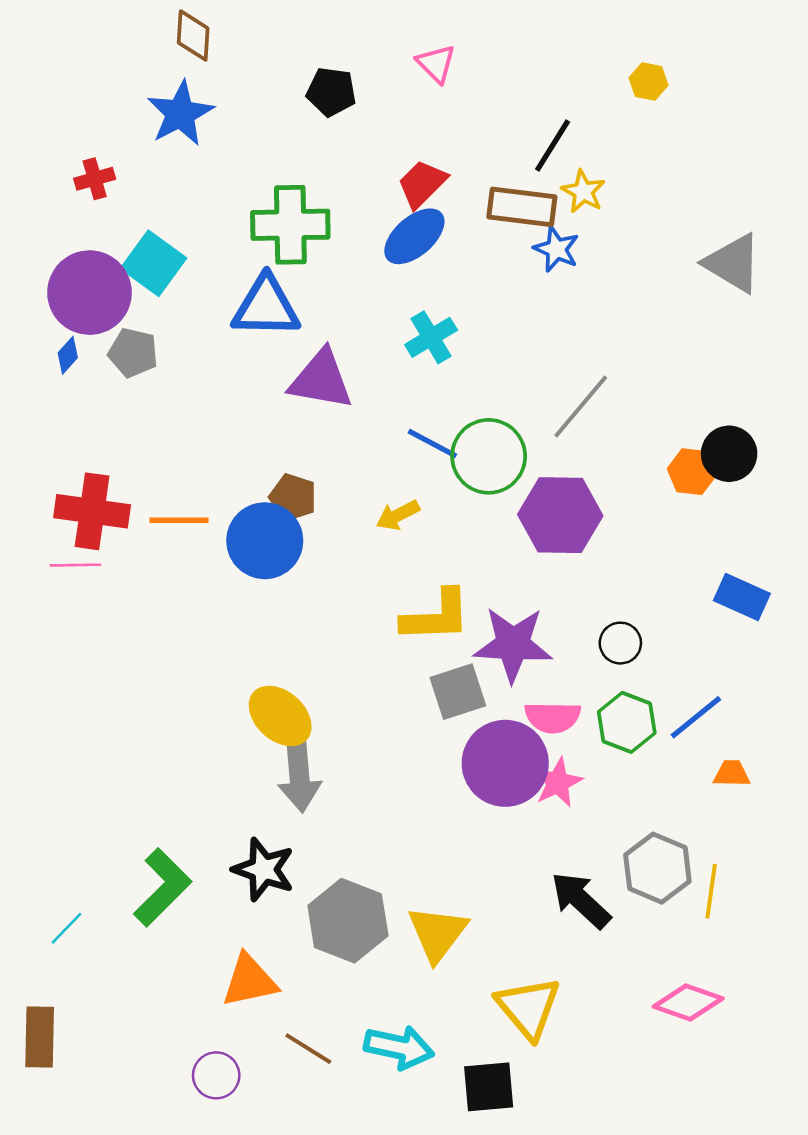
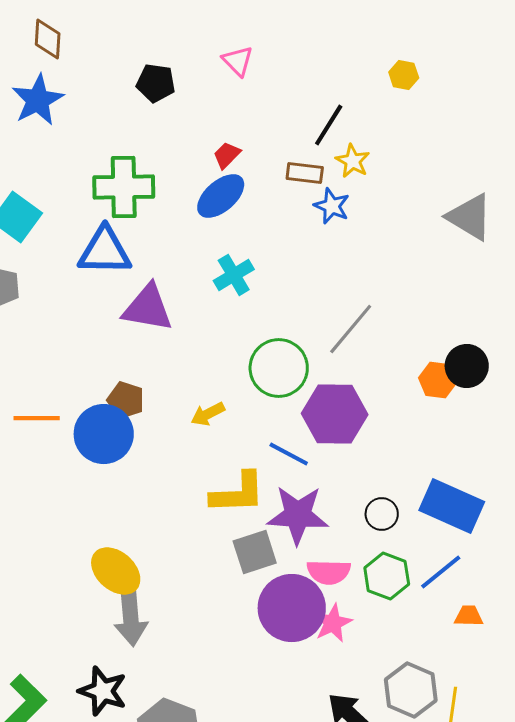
red trapezoid: (422, 184) -> (227, 155), size x0.7
brown rectangle: (522, 207) -> (305, 173), size x0.7
blue line: (432, 444) -> (289, 454), moved
blue rectangle: (742, 597) -> (452, 506), moved, size x1.5

